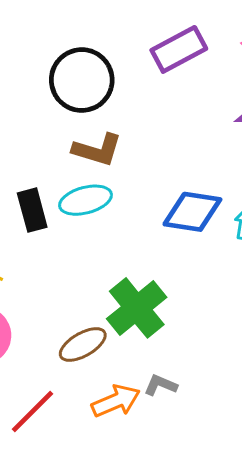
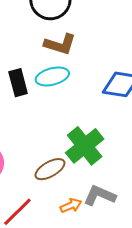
gray L-shape: (161, 385) -> (100, 196), size x1.5
orange arrow: (116, 401) -> (71, 206), size x0.7

